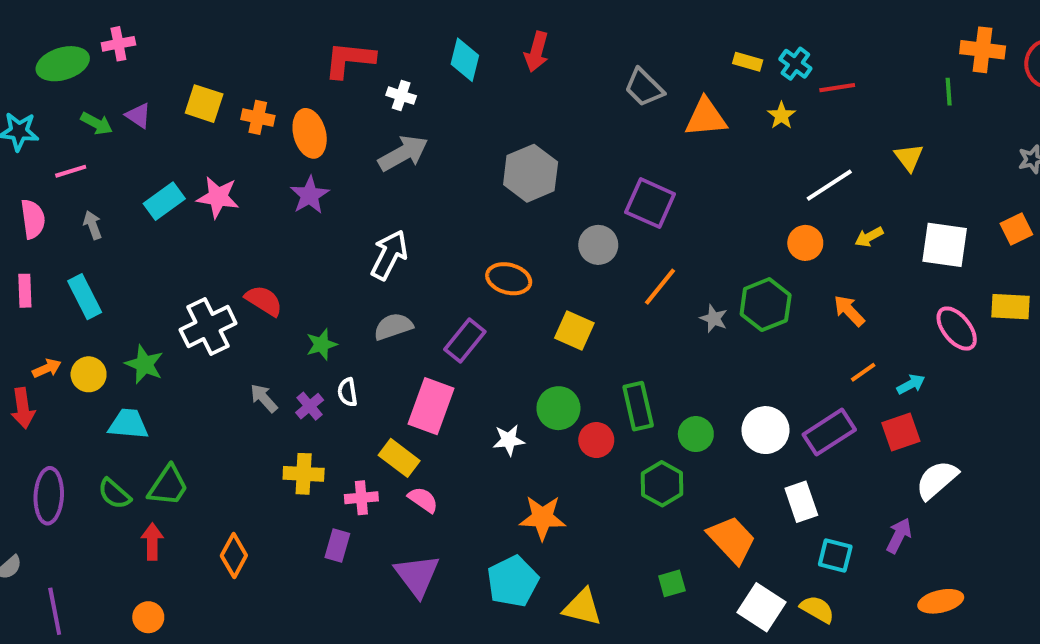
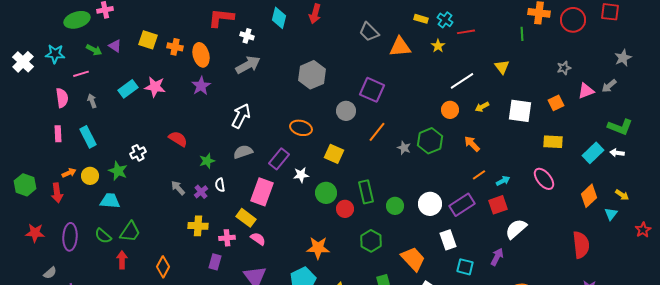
white cross: (208, 327) -> (138, 153), moved, size x0.6
pink ellipse: (957, 329) -> (544, 179), moved
white star: (509, 440) -> (301, 175), moved
green hexagon: (662, 484) -> (371, 241), moved

